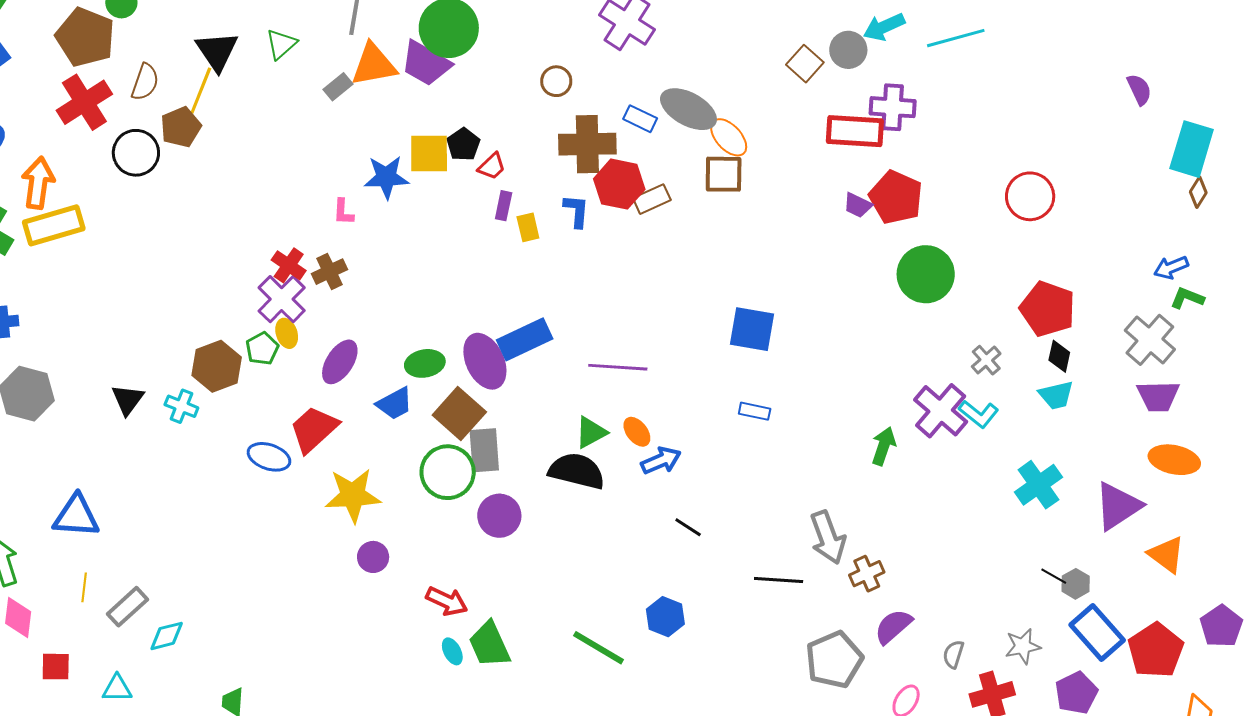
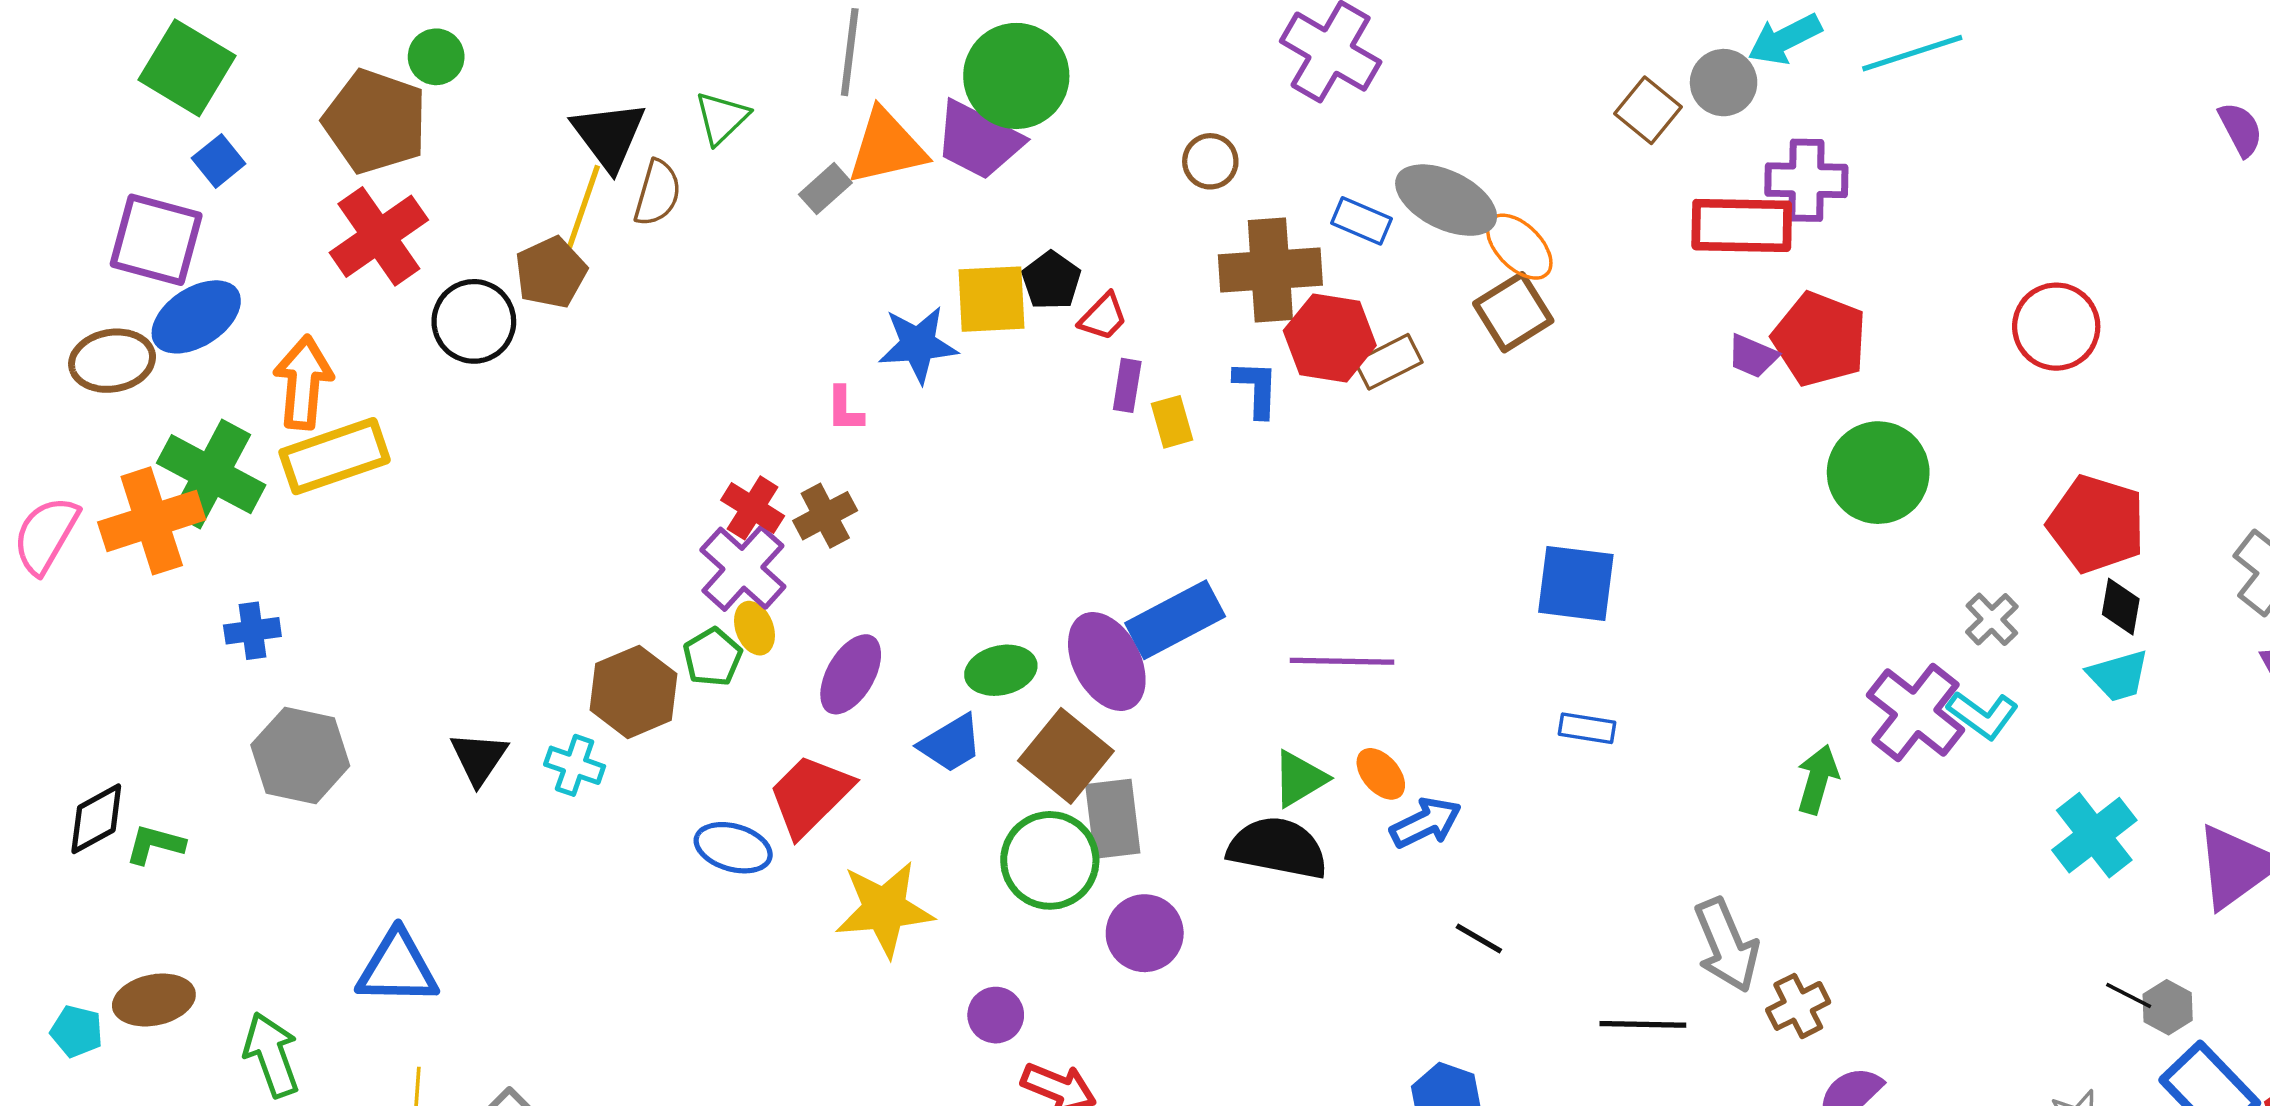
brown semicircle: (145, 82) -> (657, 193), moved
brown square: (724, 174) -> (1513, 312), turned -30
purple circle: (373, 557) -> (996, 1015), moved

